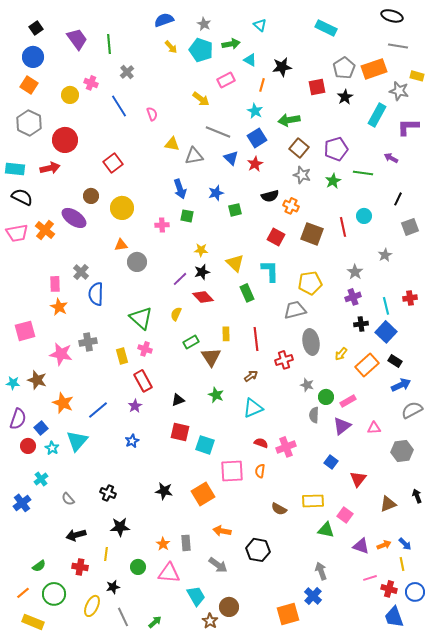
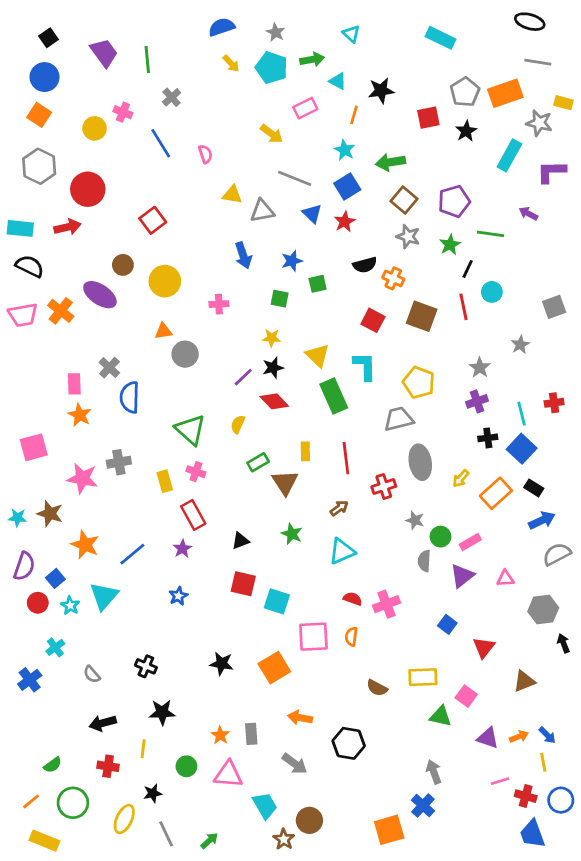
black line: (398, 199) -> (468, 269), moved
green square: (187, 216) -> (280, 299), moved
yellow pentagon: (310, 283) -> (419, 382), turned 30
green rectangle: (247, 293) -> (334, 396), size x1.4
black arrow: (417, 496) -> (564, 643), moved

